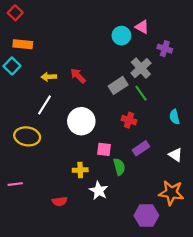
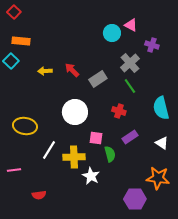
gray rectangle: (118, 85) -> (98, 79), moved
white line: (44, 105) -> (49, 150), moved
cyan semicircle: (175, 117) -> (161, 108), size x1.6
yellow cross: (80, 170) -> (74, 157), size x1.5
red semicircle: (60, 201) -> (39, 195), moved

